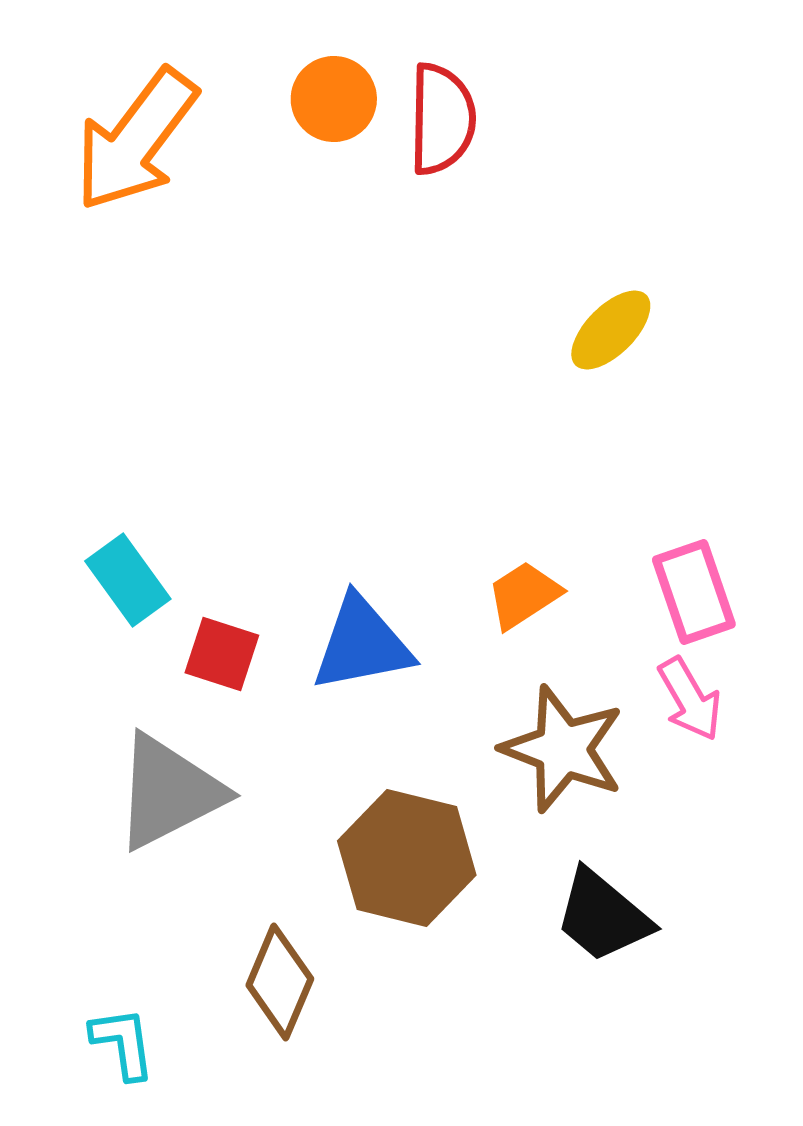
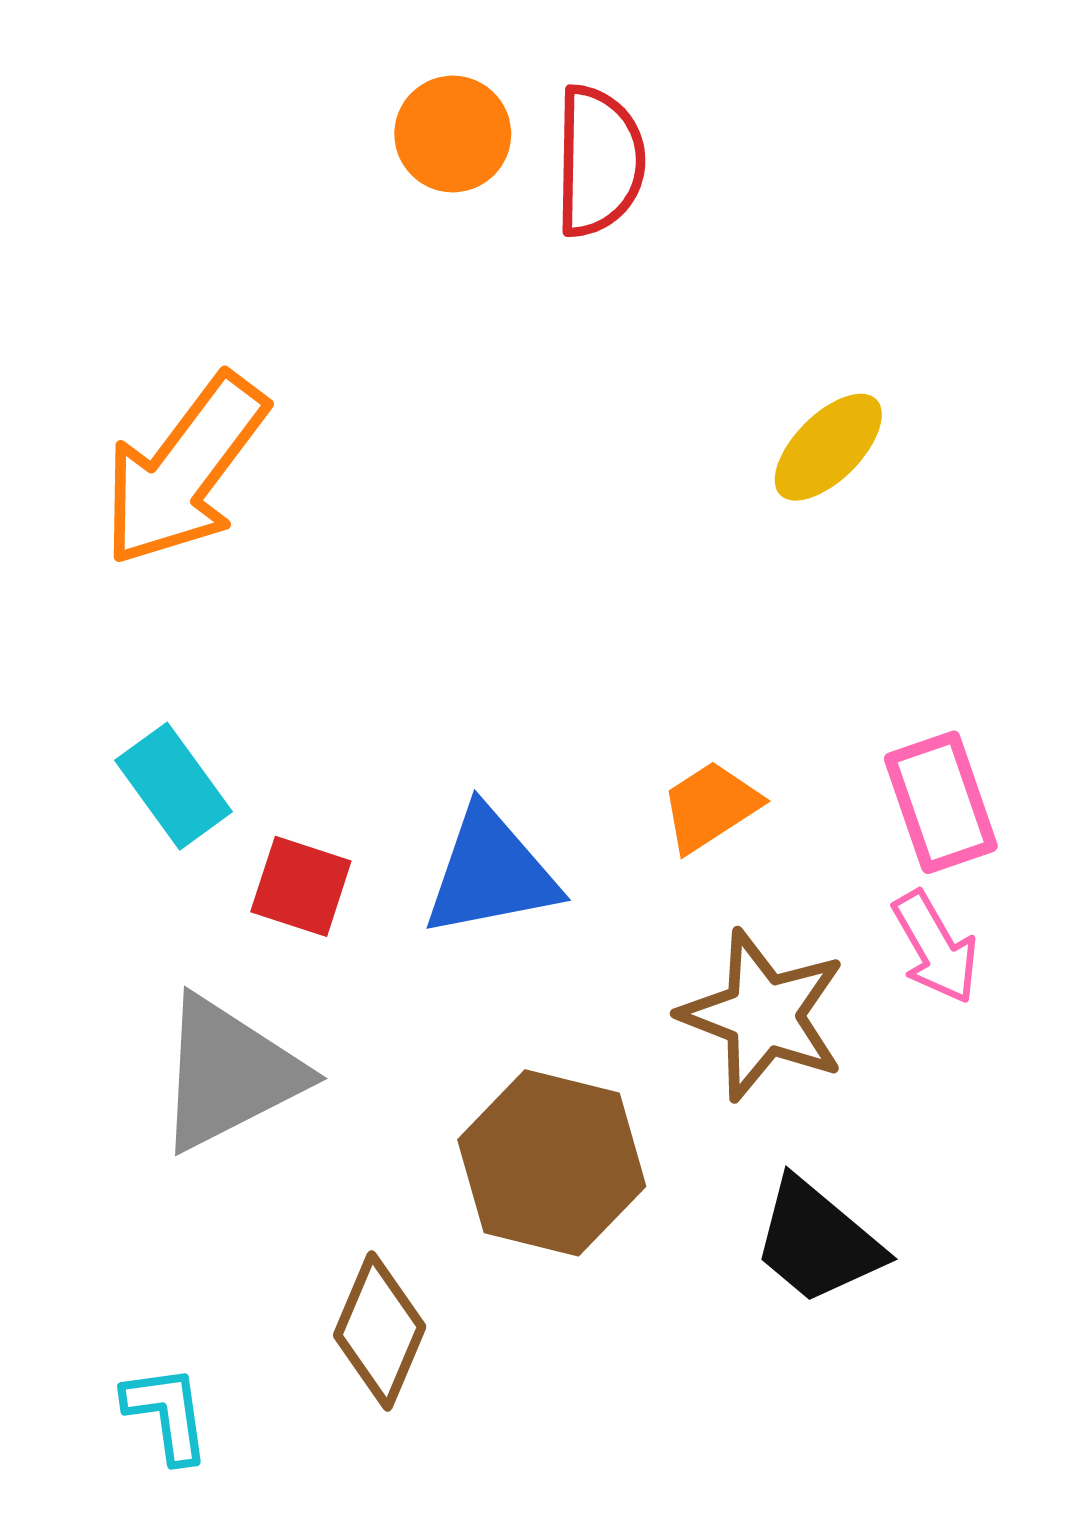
orange arrow: (136, 140) -> (184, 470), moved

